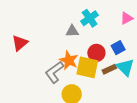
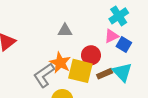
cyan cross: (90, 18) -> (119, 16), moved
pink triangle: (127, 18) -> (111, 36), moved
blue square: (118, 48) -> (124, 45), moved, turned -32

